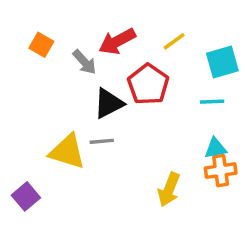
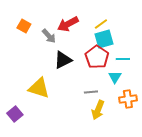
cyan square: (222, 62) -> (104, 39), moved
red pentagon: (148, 84) -> (97, 57), moved
gray line: (102, 141) -> (91, 92), moved
cyan triangle: (215, 148) -> (115, 77), moved, turned -48

